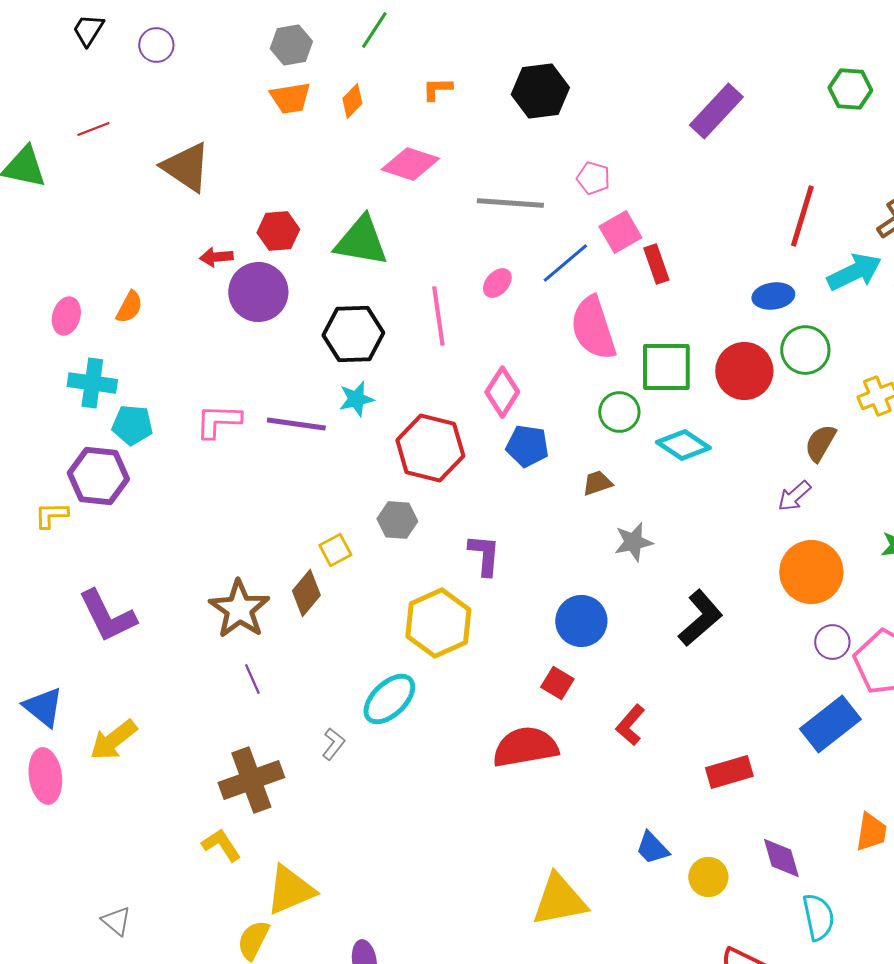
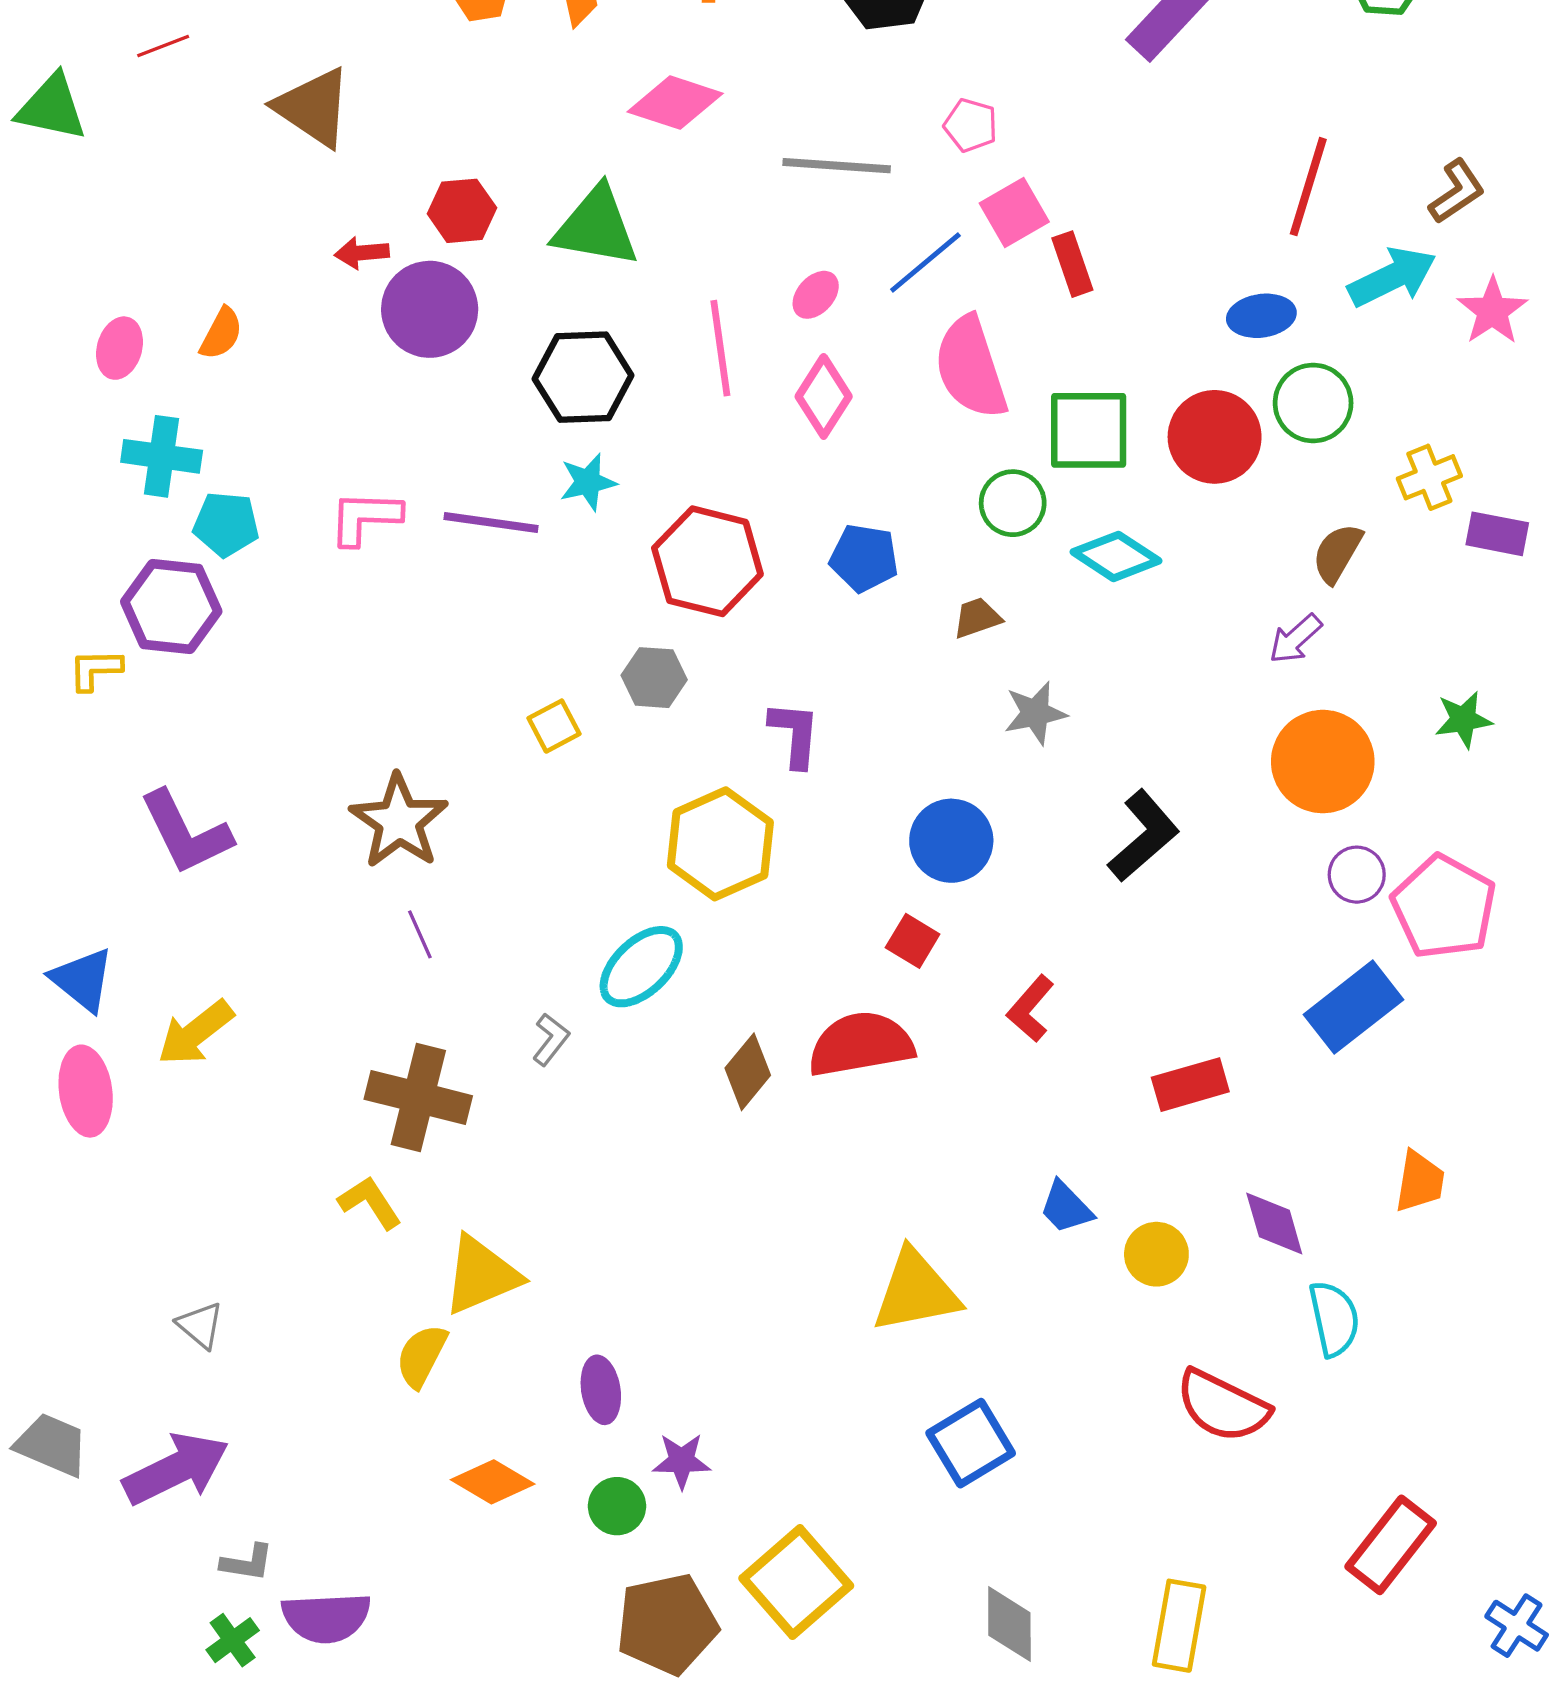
pink diamond: (502, 392) -> (824, 397), moved
brown diamond: (306, 593) -> (748, 1072), moved
brown cross: (251, 780) -> (418, 1097), turned 34

